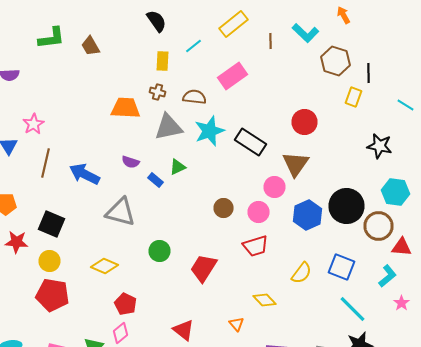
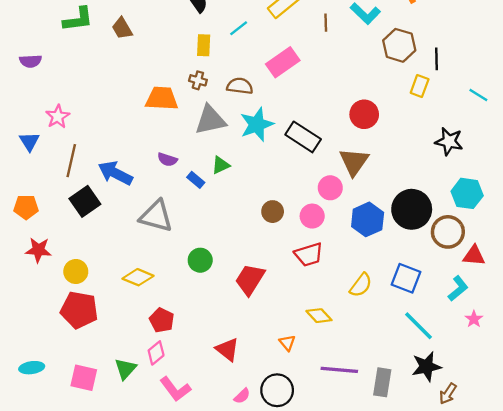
black square: (52, 224) -> (85, 201), moved, turned 32

